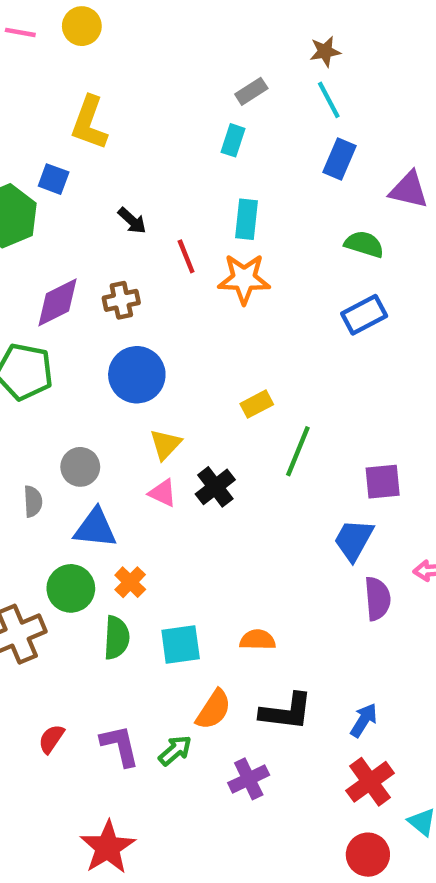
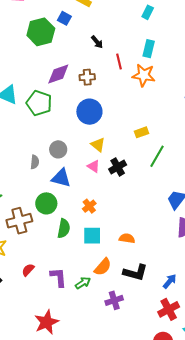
yellow triangle: (165, 444) -> (98, 145), turned -42
orange cross: (130, 582) -> (89, 206), moved

